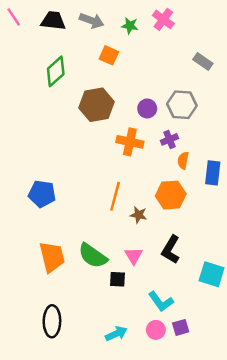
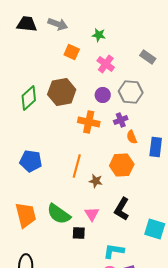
pink cross: (163, 19) -> (106, 64), moved
green star: (130, 26) -> (99, 35), moved
green diamond: (56, 71) -> (29, 98), moved
orange semicircle: (183, 160) -> (132, 137), turned -32
blue pentagon: (42, 194) -> (31, 161), moved
cyan L-shape: (161, 301) -> (114, 251), turned 135

